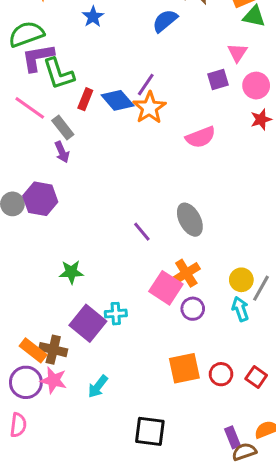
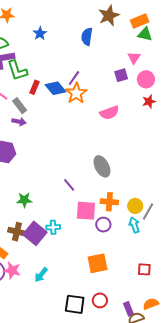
blue semicircle: (165, 21) -> (87, 37), turned -42
purple arrow: (62, 152) -> (19, 122), turned -56
purple line: (142, 232) -> (69, 185), moved
orange cross: (186, 273) -> (109, 202), moved, turned 36
pink square: (166, 288) -> (86, 211), turned -30
brown cross: (53, 350) -> (17, 232), moved
red circle: (221, 374) -> (100, 300), moved
red square: (256, 377) -> (144, 269), turned -32

